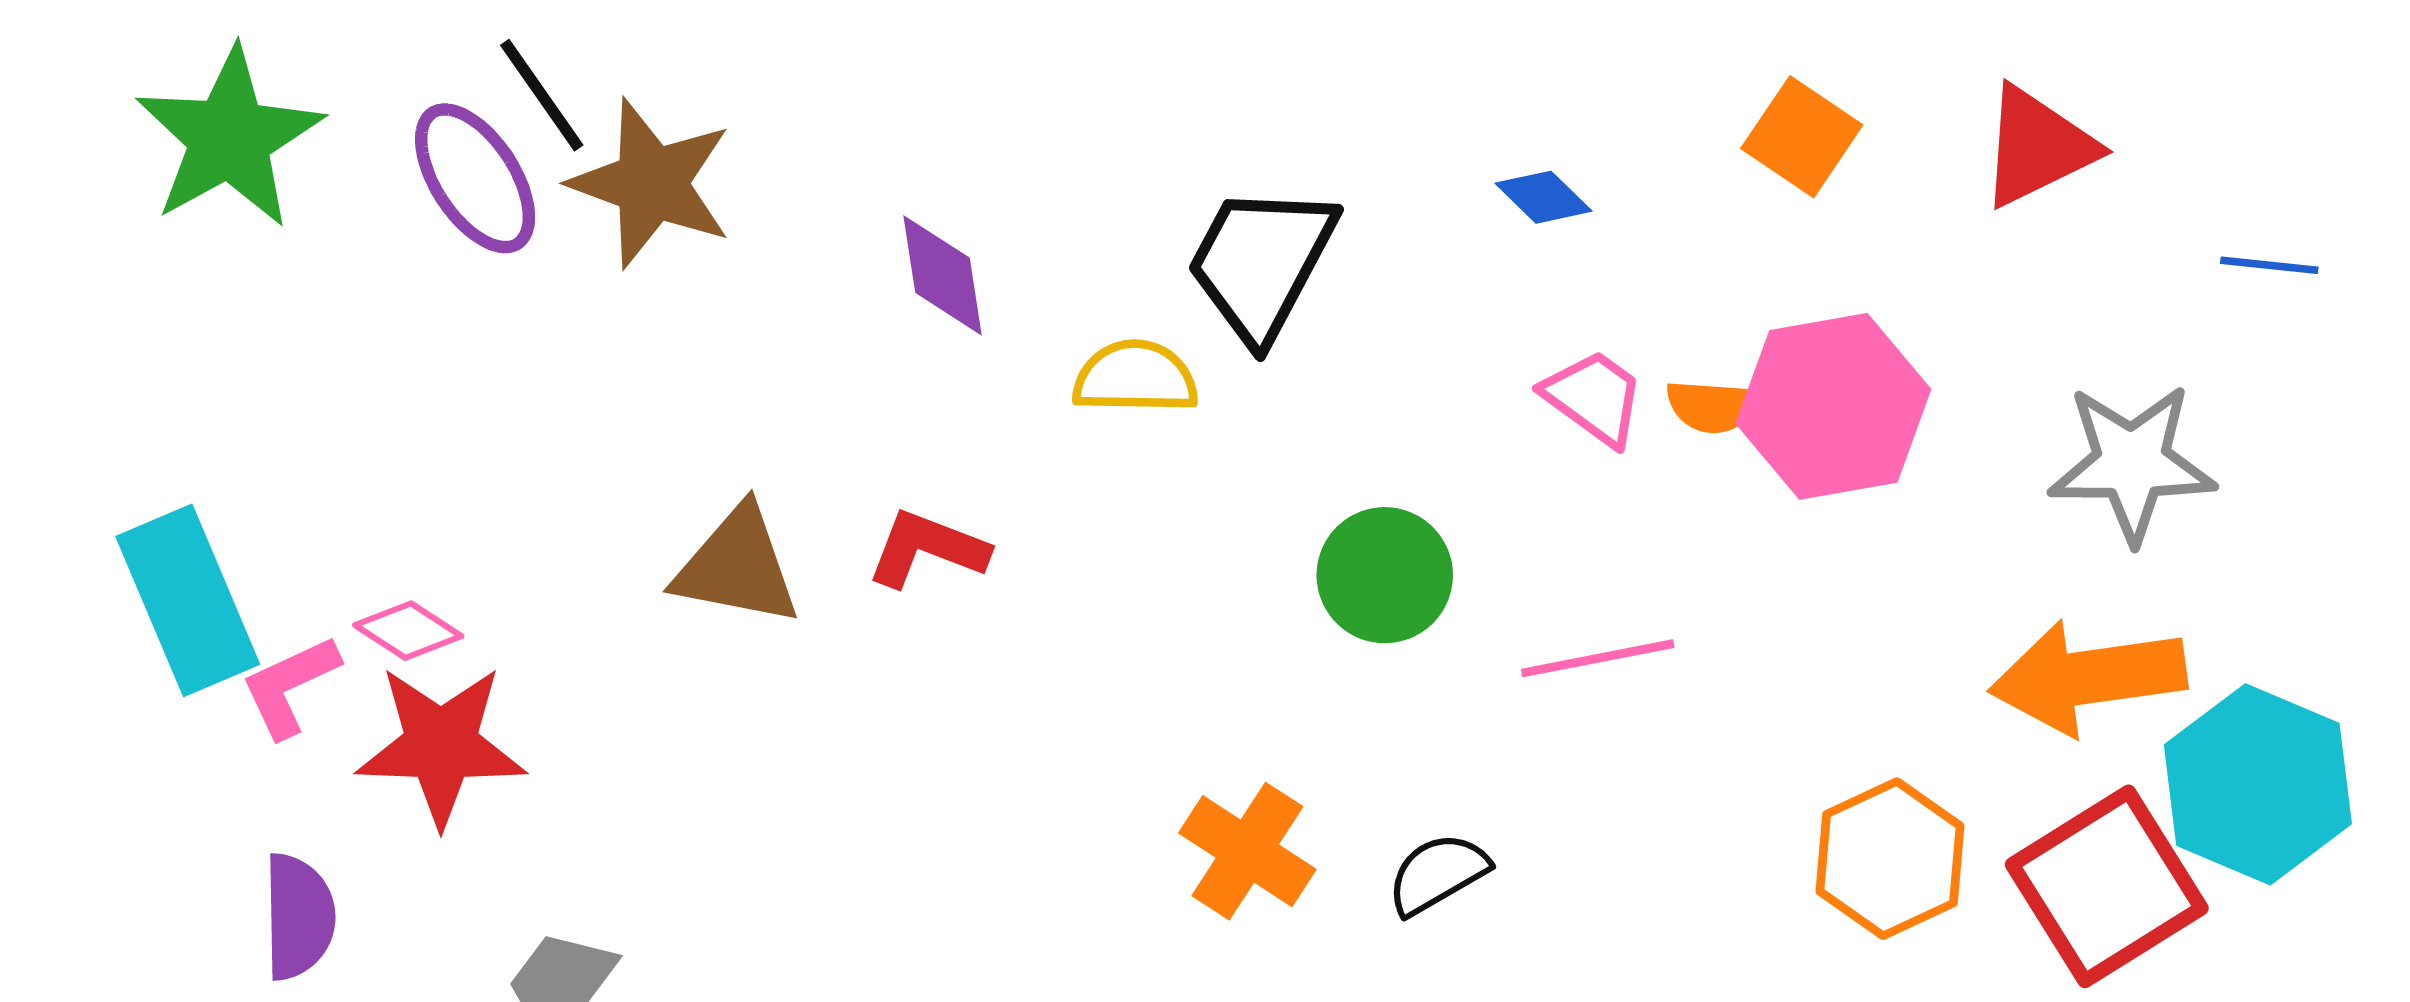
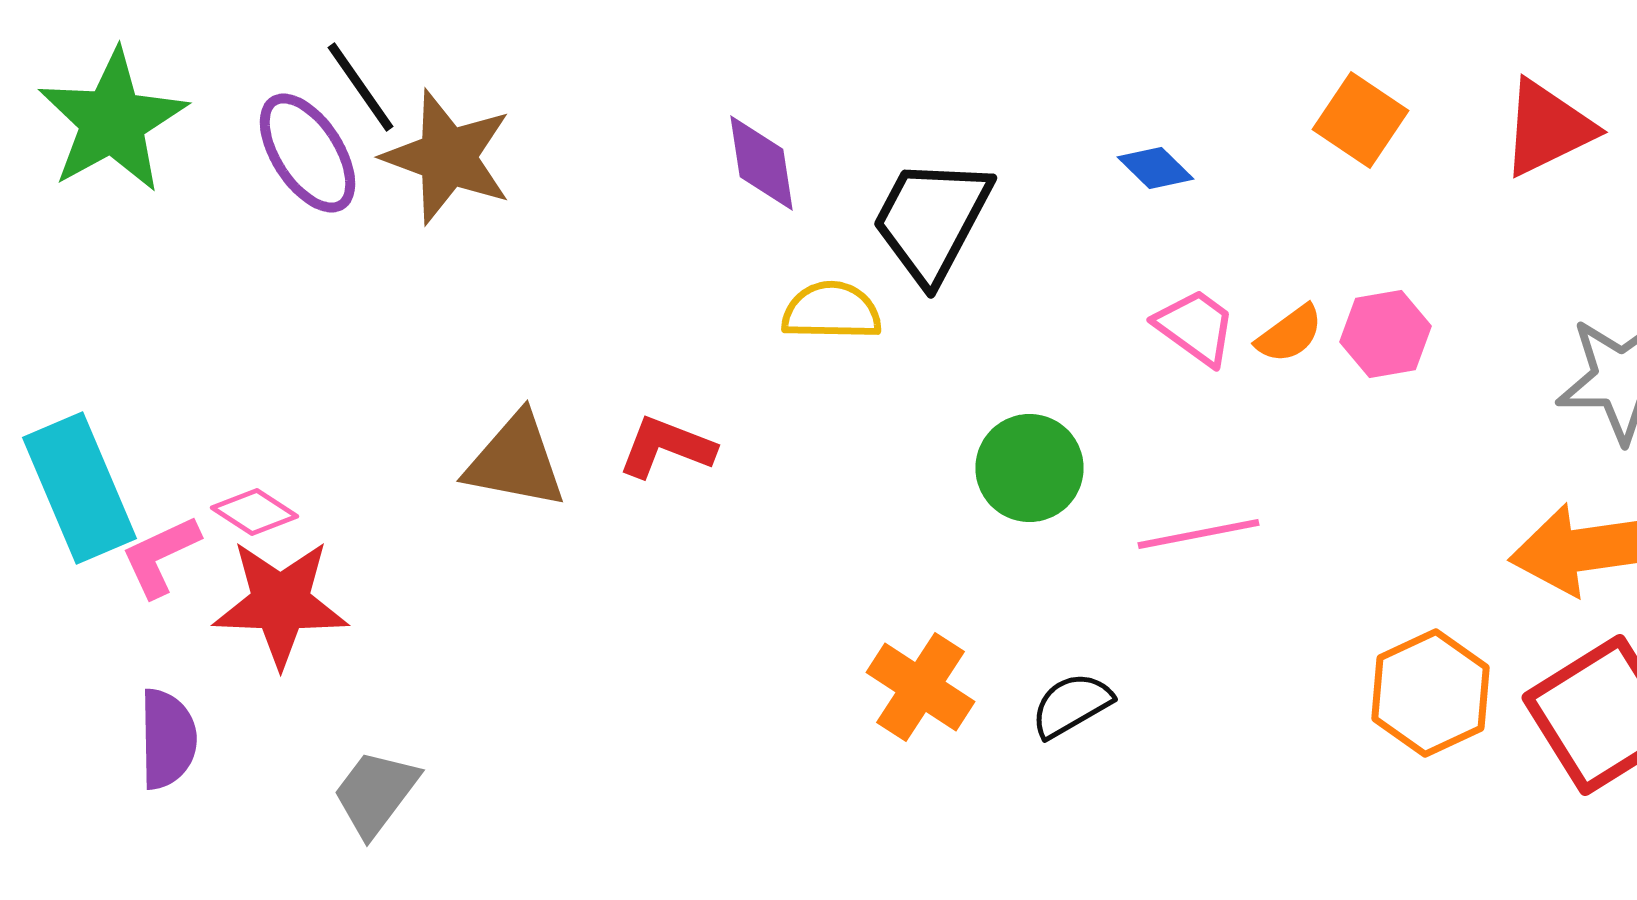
purple diamond: (942, 275) -> (762, 163), moved
orange semicircle: (1712, 406) -> (1290, 334), turned -40
pink hexagon: (1833, 406) -> (1386, 334), size x0.6

